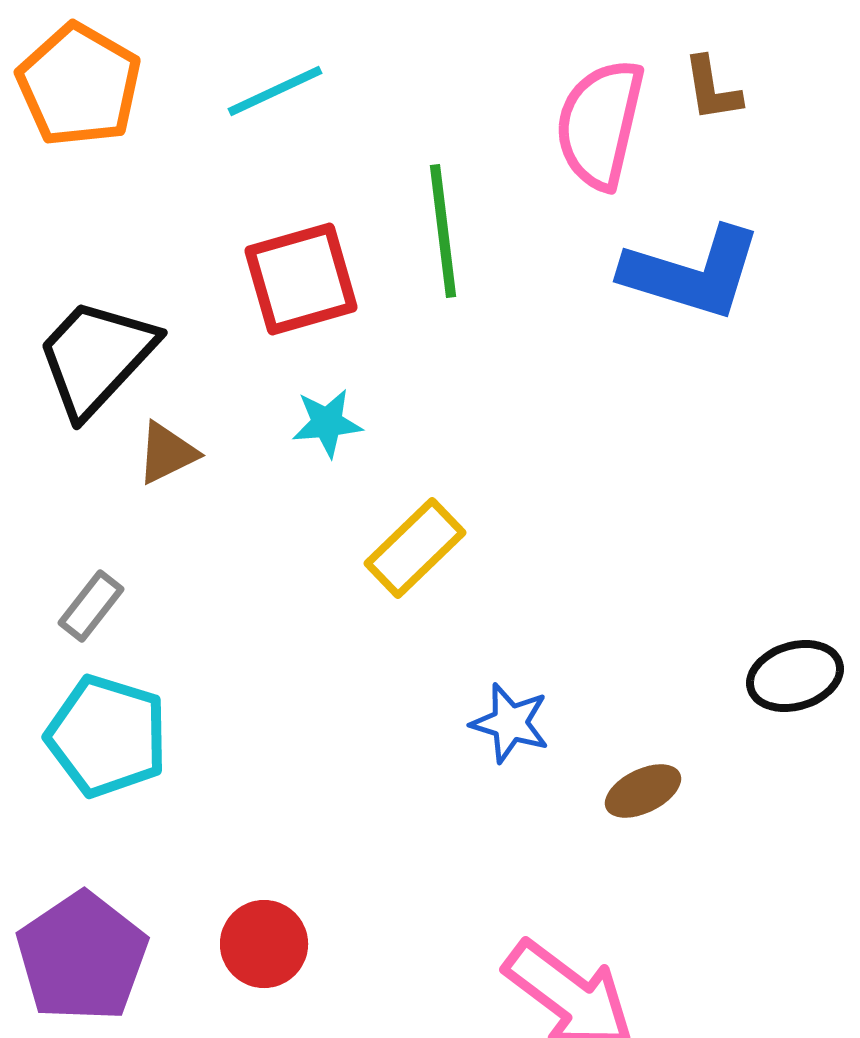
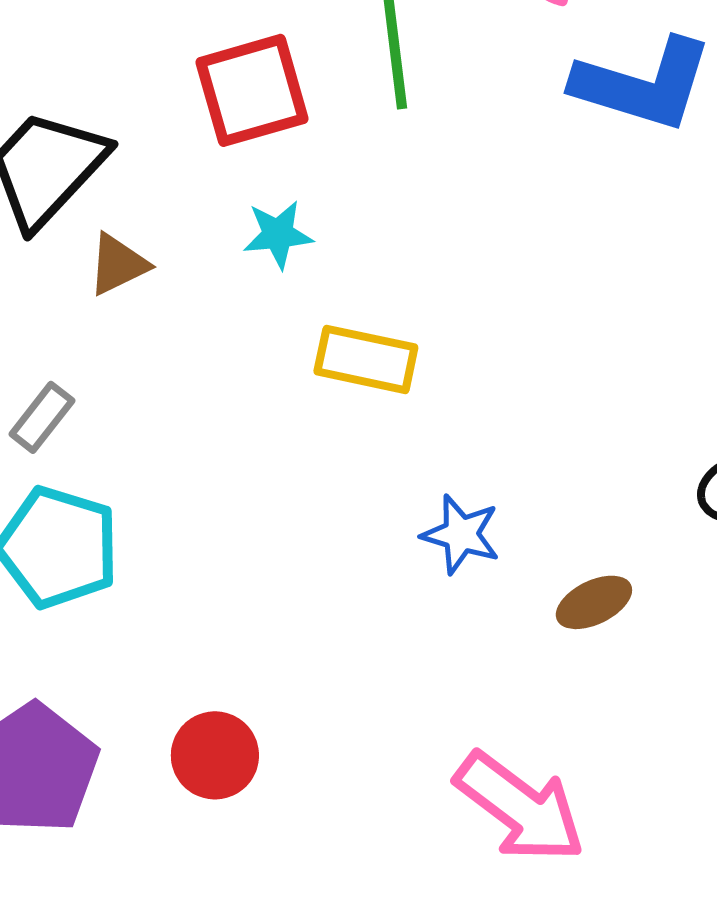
yellow rectangle: (415, 548) -> (366, 359), turned 56

